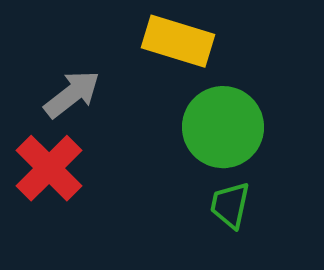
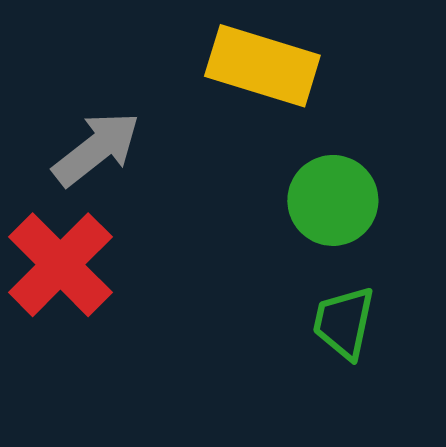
green circle: (223, 127) -> (333, 200), size x0.7

